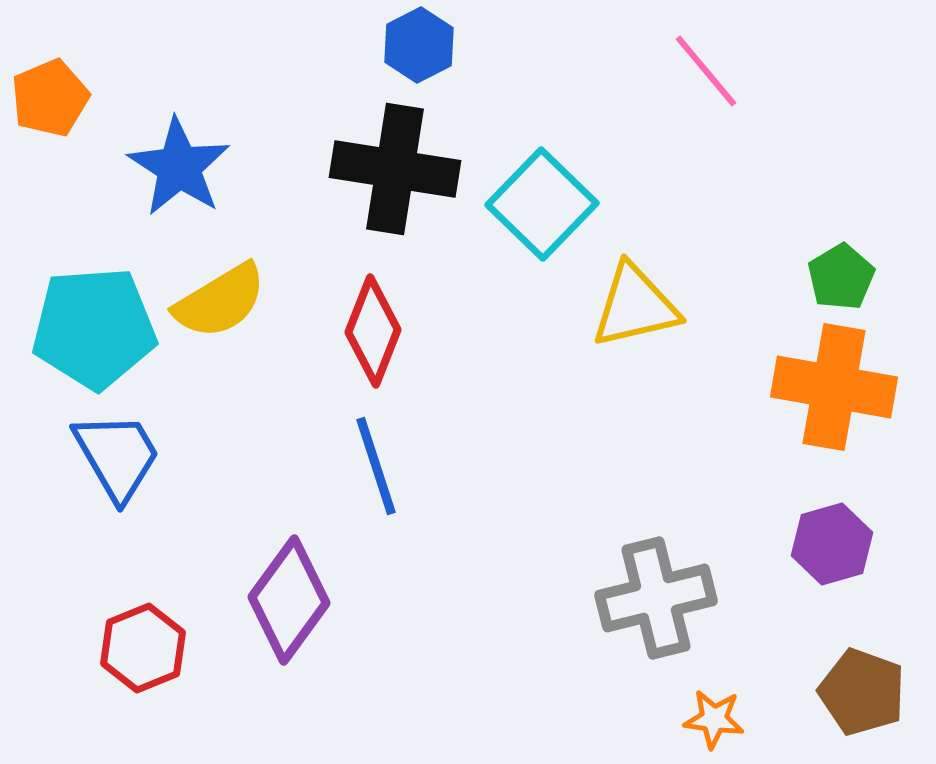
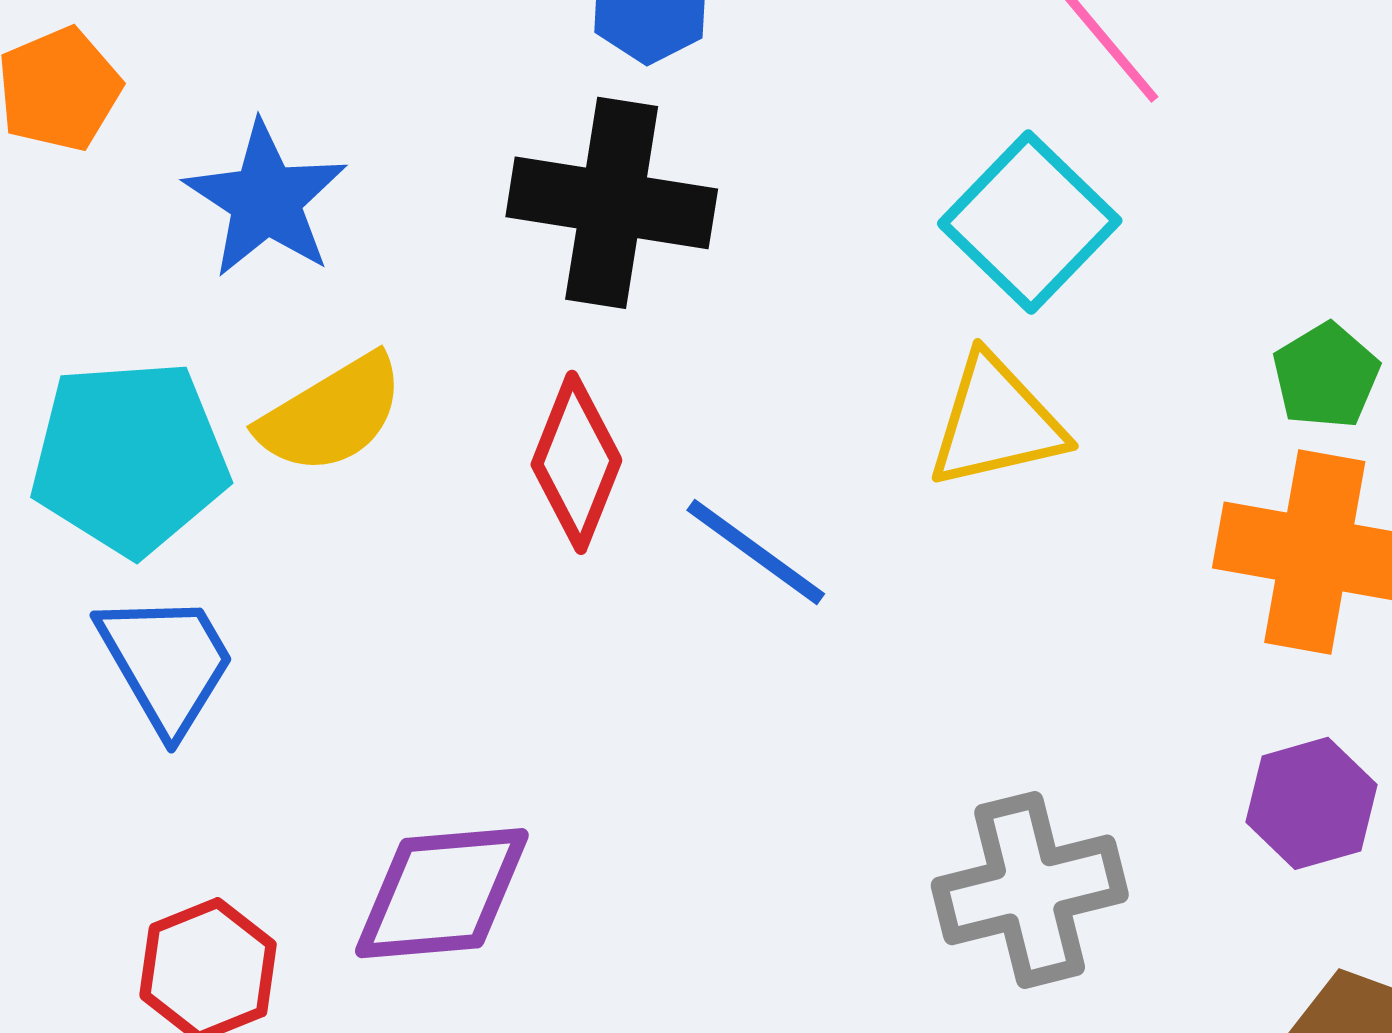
cyan square: (542, 204) -> (1030, 222), moved
blue line: (376, 466) -> (756, 552), moved, turned -36
purple diamond: (289, 600) -> (442, 893), turned 49

